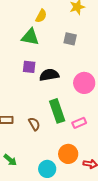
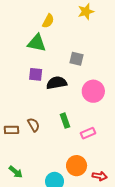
gray square: (70, 39) -> (77, 59), moved
green rectangle: (57, 111) -> (65, 121), size x0.6
brown semicircle: (34, 124) -> (34, 125), moved

